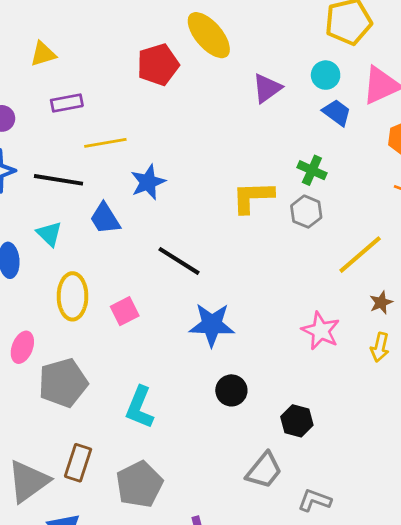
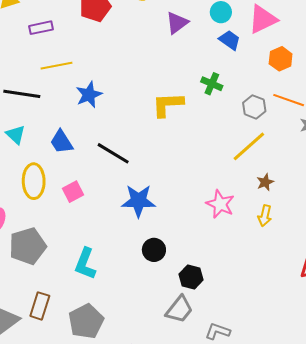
purple rectangle: (67, 103) -> (41, 28), moved
gray hexagon: (306, 212) -> (254, 107), moved
blue trapezoid: (105, 218) -> (61, 142), moved
black hexagon: (297, 421) -> (191, 277), moved

